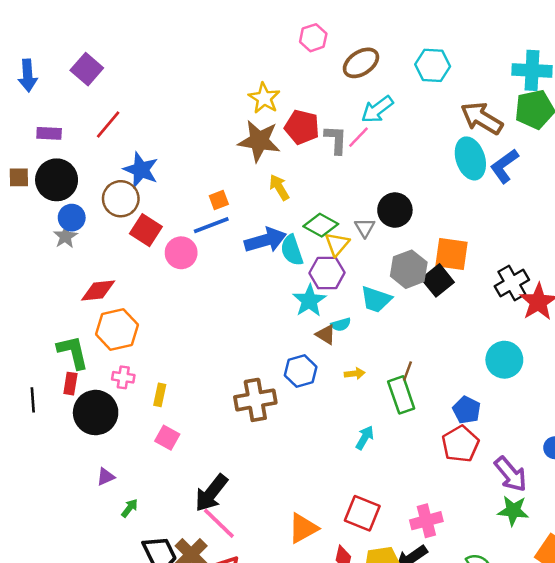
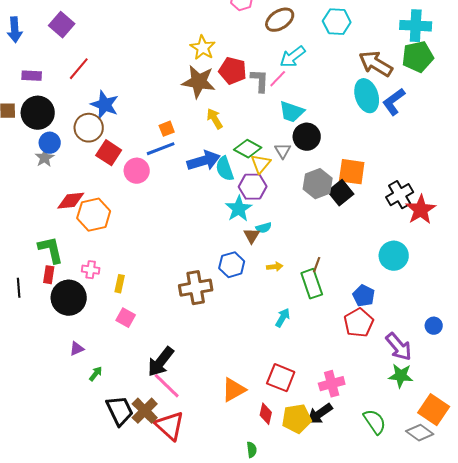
cyan trapezoid: (376, 299) -> (292, 112), moved
orange hexagon: (117, 330) -> (94, 215), moved
brown triangle: (326, 335) -> (252, 236), turned 30

